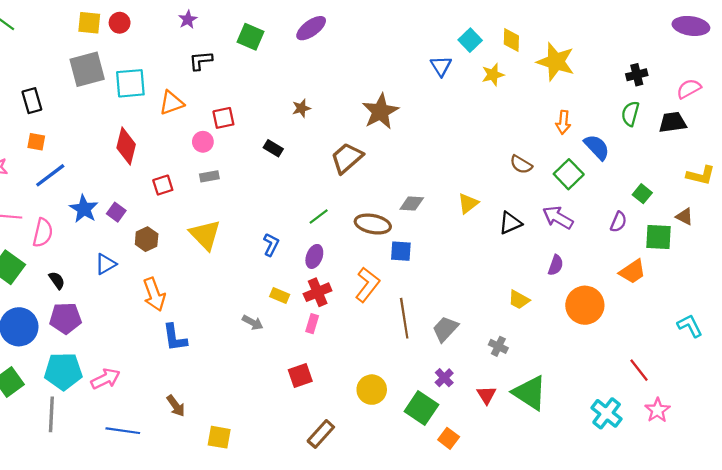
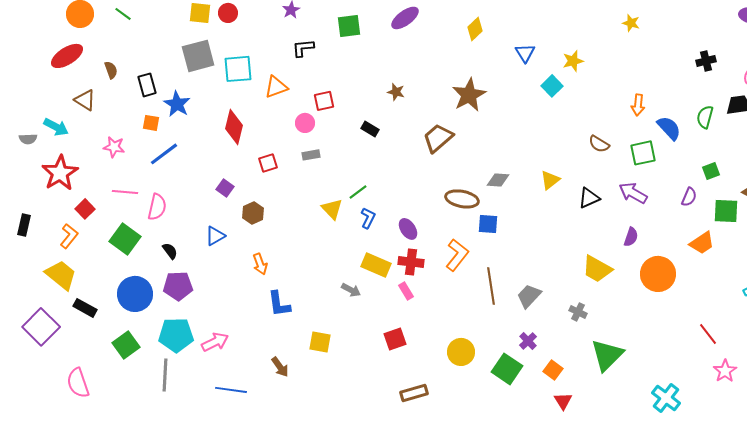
green square: (250, 37) -> (349, 26), turned -30
cyan square: (470, 40) -> (552, 86), moved
yellow diamond: (511, 40) -> (475, 29), moved, turned 45
yellow star: (556, 62) -> (631, 23), moved, size x0.5
brown star: (301, 108) -> (396, 92), turned 30
green semicircle: (630, 114) -> (705, 117), moved
green square: (569, 174) -> (643, 153), turned 32
green square: (642, 194) -> (711, 171), turned 30
blue star: (84, 209) -> (177, 104), moved
green line: (319, 216) -> (358, 192), moved
yellow triangle: (205, 235) -> (332, 209), moved, size x0.7
purple ellipse: (314, 256) -> (408, 229), turned -55
red cross: (318, 292) -> (411, 262), turned 30
orange arrow: (154, 294) -> (260, 264), size x0.7
yellow rectangle: (280, 295) -> (376, 265), size x1.6
yellow trapezoid: (519, 300) -> (597, 269), size x1.5
pink rectangle: (312, 324) -> (406, 291), turned -48
green triangle: (530, 393) -> (607, 355), turned 42
red triangle: (486, 395) -> (563, 401), moved
cyan cross: (607, 413) -> (666, 398), moved
brown rectangle: (321, 434) -> (414, 393), turned 32
yellow square: (219, 437) -> (320, 342), moved
orange square: (449, 438) -> (553, 370), moved

